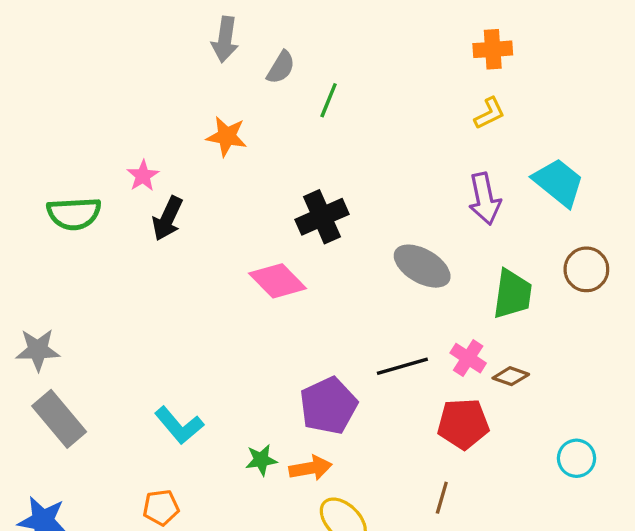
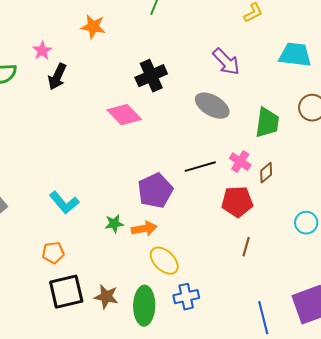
cyan trapezoid: (558, 182) -> (295, 55), turned -32
purple arrow: (485, 199) -> (226, 62), moved, turned -32
brown diamond: (511, 376) -> (266, 173), turned -60
brown line: (442, 498) -> (246, 247), moved

